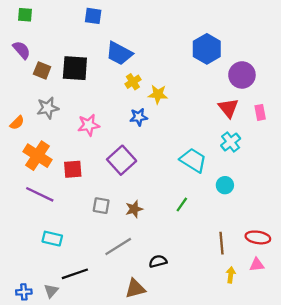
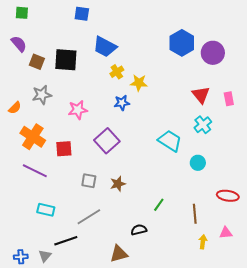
purple circle: (242, 75) -> (213, 53), moved
green line: (182, 204) -> (159, 205), moved
red ellipse: (258, 237) -> (228, 196), moved
gray line: (118, 247) -> (89, 217), moved

